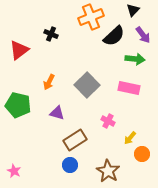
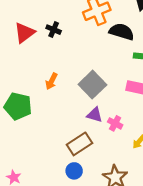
black semicircle: (114, 36) -> (122, 32), turned -120
red triangle: (19, 50) -> (24, 33), moved
purple triangle: (57, 113) -> (95, 115), moved

